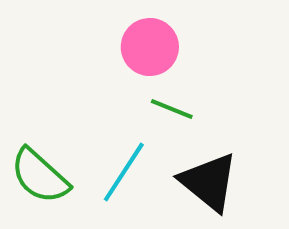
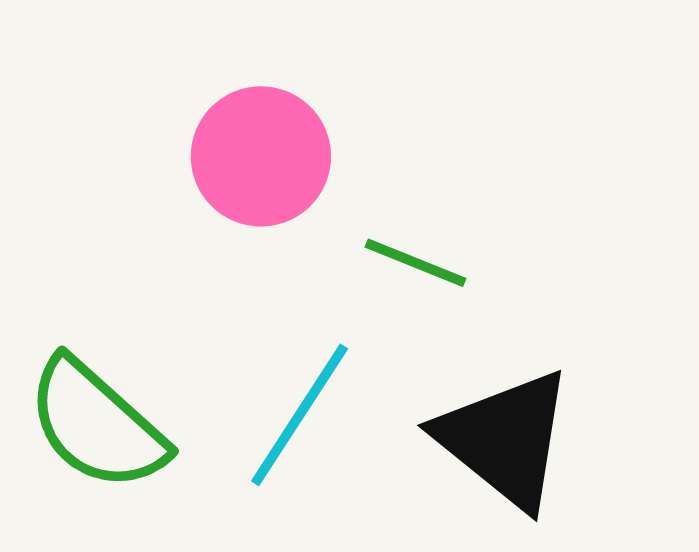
pink circle: (150, 47) -> (261, 156), moved

